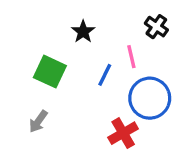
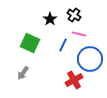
black cross: (156, 27) -> (74, 15), moved
pink line: (131, 57) -> (79, 34), turned -64

